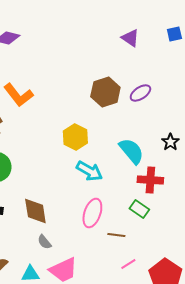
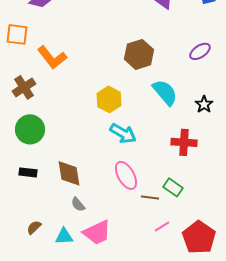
purple ellipse: (140, 93) -> (200, 51), moved
cyan semicircle: (131, 151) -> (165, 92), moved
green rectangle: (139, 209) -> (173, 187), moved
pink ellipse: (92, 213) -> (126, 175), turned -48

